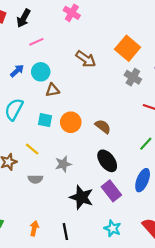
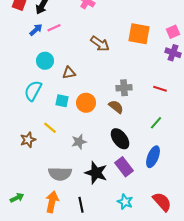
orange square: (128, 48) -> (139, 34), turned -30
blue arrow: (17, 71) -> (36, 30), moved
cyan circle: (41, 72) -> (45, 61), moved
gray cross: (133, 77) -> (124, 88), moved, turned -35
gray semicircle: (35, 179) -> (60, 174), moved, size x1.6
orange arrow: (34, 228) -> (52, 202), size x1.5

